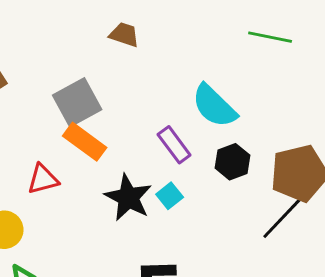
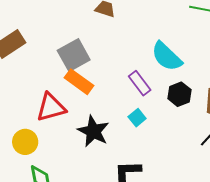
red triangle: (43, 179) -> (51, 107), size x1.4
black star: (128, 198) -> (93, 131), moved

